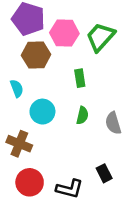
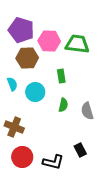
green trapezoid: (100, 37) -> (77, 44), turned 55
cyan circle: (42, 112) -> (35, 92), moved

